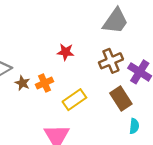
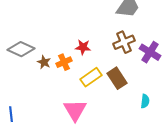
red star: (66, 52) -> (83, 47), moved
brown rectangle: (121, 98) -> (117, 78), moved

